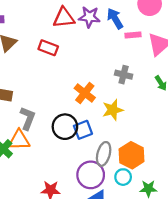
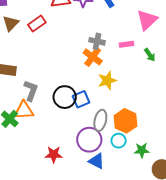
pink rectangle: (133, 35) -> (127, 44), moved
red rectangle: (48, 48) -> (37, 24), moved, turned -54
gray cross: (124, 75) -> (97, 41), moved
orange cross: (85, 93) -> (93, 57), moved

